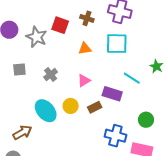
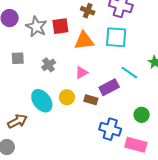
red square: (60, 25) -> (60, 26), moved, turned -30
orange triangle: (85, 49) -> (84, 41), size x1.5
purple rectangle: (112, 94) -> (109, 87), turned -48
brown rectangle: (95, 107) -> (91, 100), turned 40

